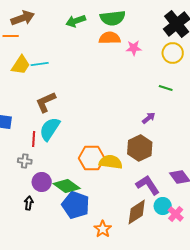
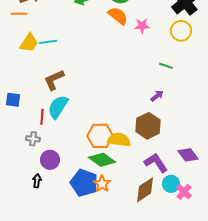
orange semicircle: (110, 38) -> (118, 16), turned 40
green line: (166, 88) -> (166, 66), moved
green diamond: (67, 186) -> (102, 160), moved
orange star: (103, 229) -> (102, 184), moved

